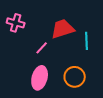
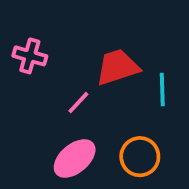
pink ellipse: (40, 78) -> (75, 158), turned 35

